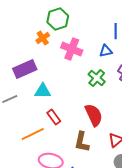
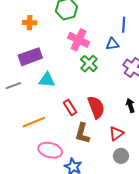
orange cross: (43, 38) -> (30, 23), moved, turned 32
green cross: (97, 78) -> (89, 64), moved
red rectangle: (54, 117) -> (70, 107), moved

